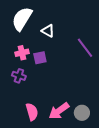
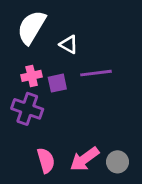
purple line: (85, 48) -> (96, 73), moved, turned -60
purple cross: (19, 76) -> (27, 109), size x1.5

